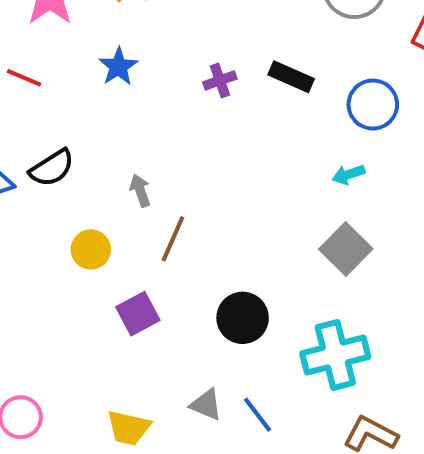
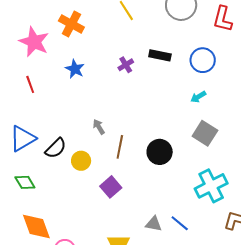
red line: (24, 78) -> (30, 84), turned 60
black semicircle: (52, 168) -> (56, 148), moved
black circle: (243, 318) -> (160, 152), moved

